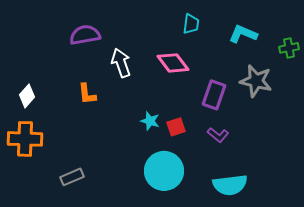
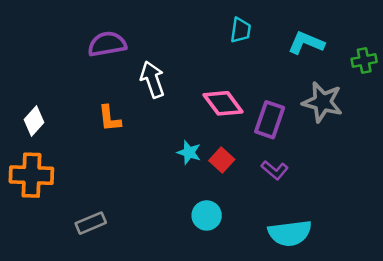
pink diamond: (173, 63) -> (223, 103), moved
red square: (176, 127) -> (222, 160), turned -30
cyan circle: (164, 171) -> (207, 215), size x0.6

